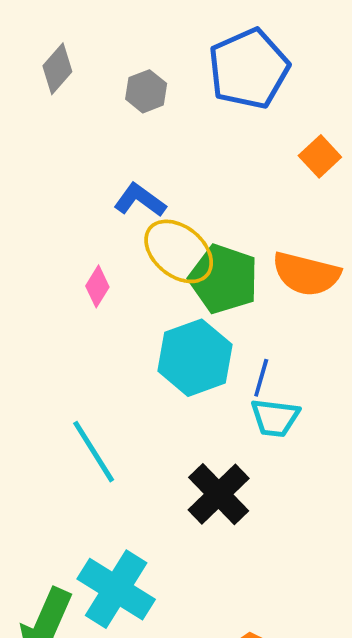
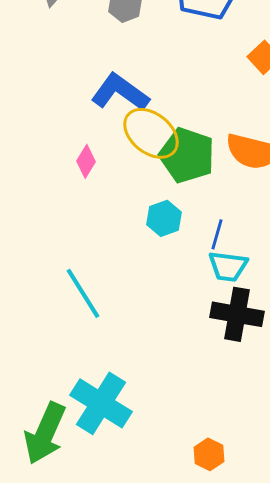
blue L-shape: (140, 200) -> (120, 92), size x1.4
cyan hexagon: (195, 358) -> (164, 218), size x0.6
black cross: (219, 494) -> (237, 314), moved, turned -36

